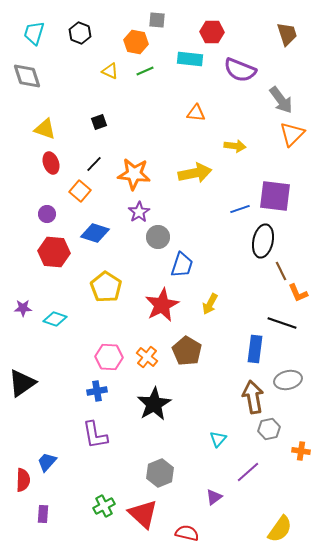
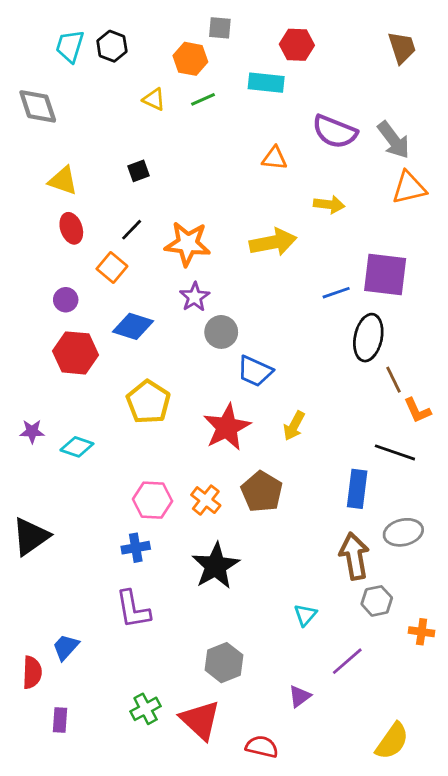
cyan trapezoid: (34, 33) -> (70, 46), moved
purple semicircle: (240, 70) -> (335, 132), moved
orange triangle: (292, 134) -> (409, 188), turned 32
blue trapezoid: (182, 265) -> (255, 371), turned 96

